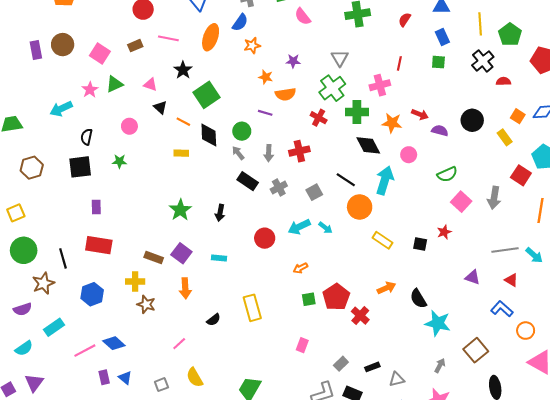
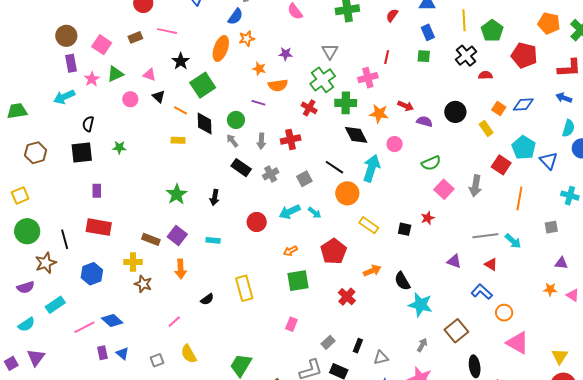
orange ellipse: (211, 37) -> (221, 48), moved
purple rectangle: (36, 50) -> (71, 63), moved
pink circle: (129, 126) -> (130, 99), moved
red pentagon: (336, 297) -> (334, 251), moved
green square: (309, 299) -> (298, 281), size x1.6
black rectangle: (372, 367) -> (358, 346), turned -48

